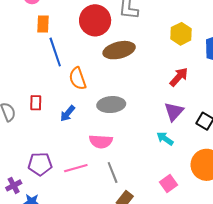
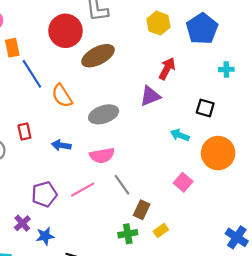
purple triangle: (174, 112) -> (150, 96), moved, turned 40
blue arrow: (68, 113) -> (61, 145), moved, turned 72
cyan arrow: (165, 139) -> (180, 135), moved

